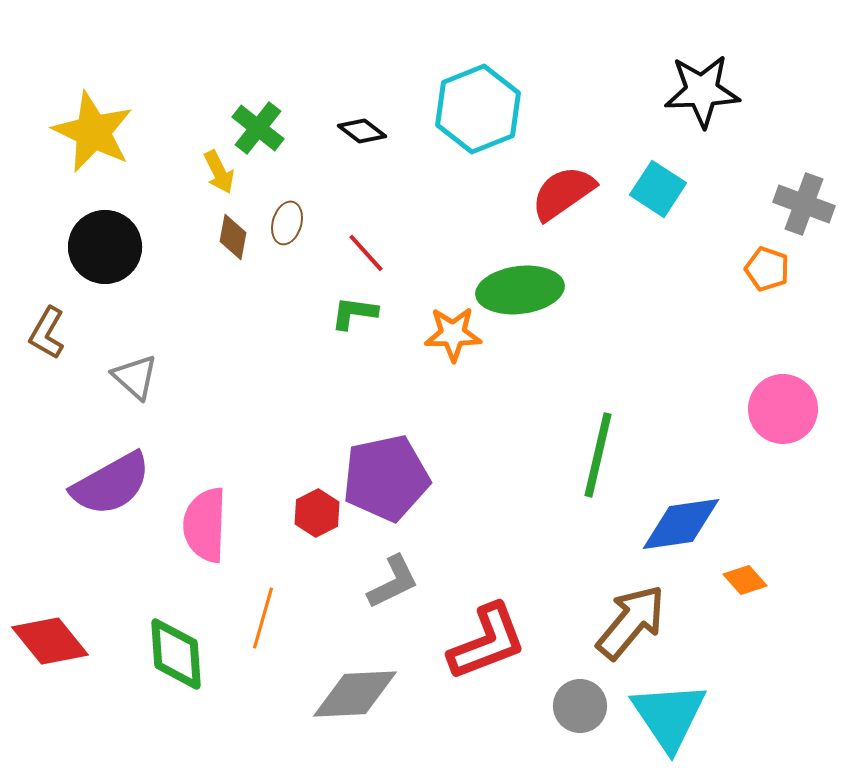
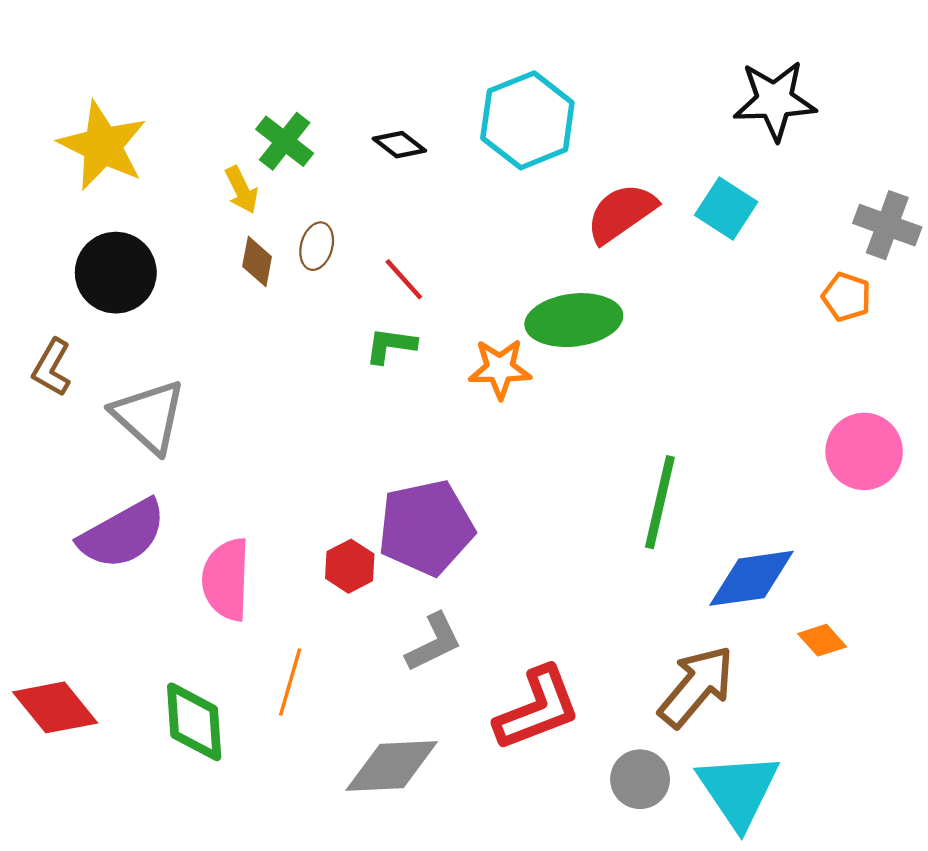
gray triangle: (135, 377) -> (149, 416), size x1.5

